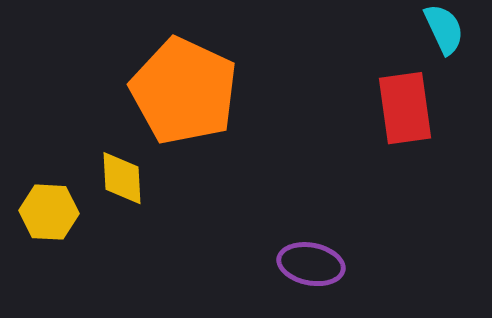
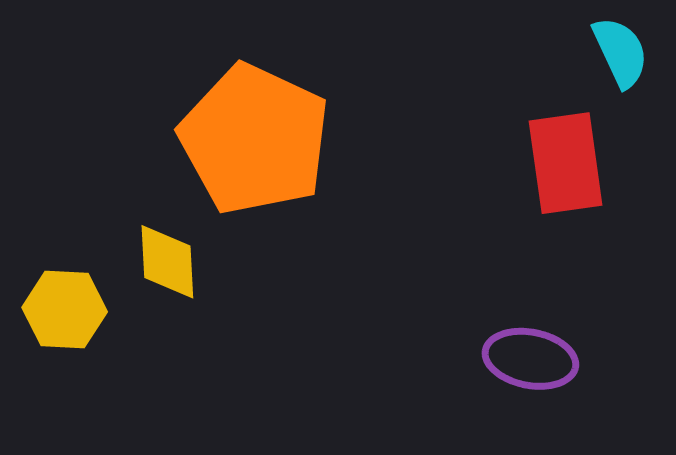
purple ellipse: (311, 264) -> (530, 359), moved

